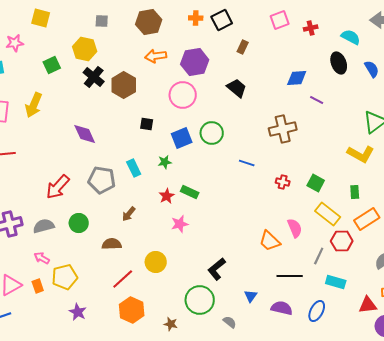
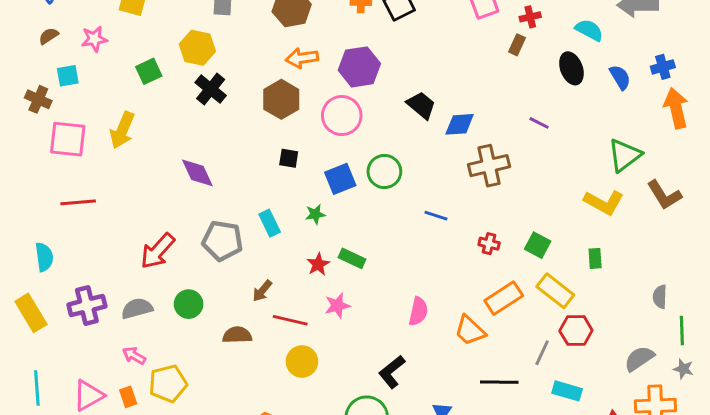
brown rectangle: (243, 47) -> (517, 45), moved
blue diamond: (297, 78) -> (460, 124), moved
brown hexagon: (124, 85) -> (281, 99), moved
orange rectangle: (367, 219) -> (504, 298), moved
pink semicircle: (295, 228) -> (418, 311), moved, turned 36
red line: (123, 279) -> (290, 320), moved, turned 55

